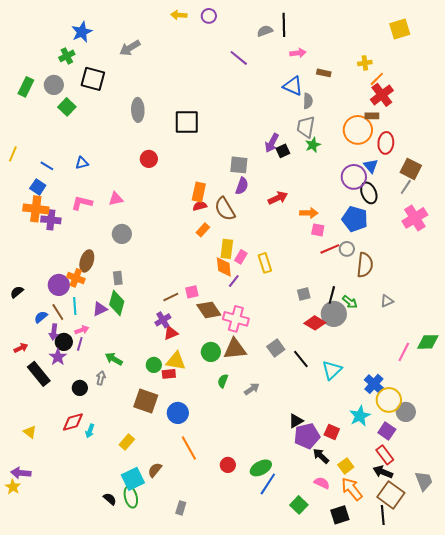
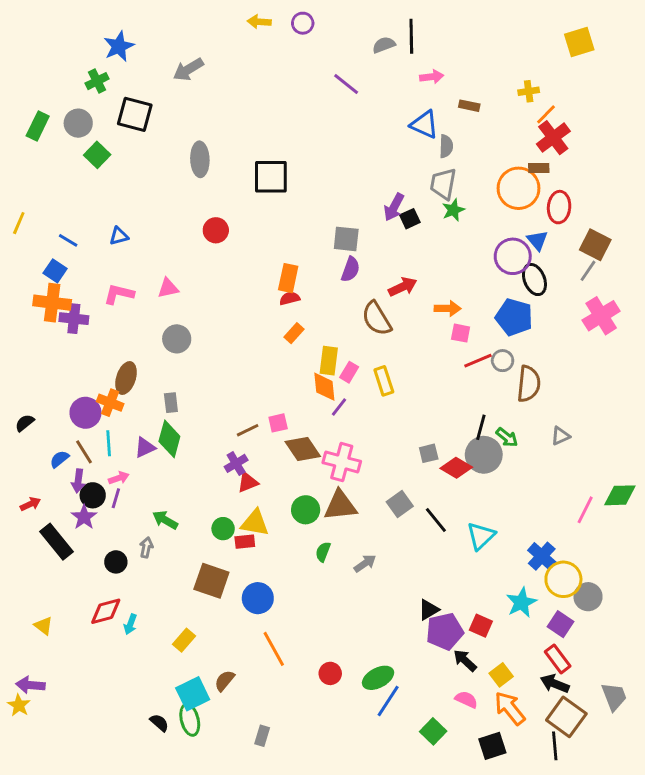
brown semicircle: (225, 209) -> (377, 319), moved
gray square: (304, 294) -> (429, 453), moved

